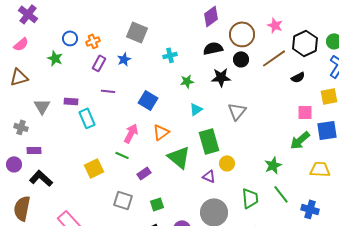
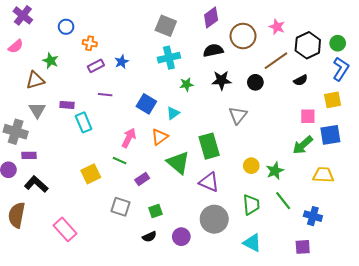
gray square: (137, 32) -> (166, 26), moved
blue circle: (70, 38) -> (66, 27), moved
orange cross: (93, 41) -> (90, 43), turned 32
cyan cross: (170, 55) -> (169, 58), size x1.5
black circle: (241, 59) -> (255, 82), moved
purple rectangle: (99, 63) -> (96, 66), turned 35
brown triangle: (19, 77) -> (35, 80), moved
cyan triangle: (196, 109) -> (173, 113), moved
gray cross: (21, 127) -> (16, 132), size x1.6
yellow circle: (227, 163) -> (251, 166), moved
purple triangle: (209, 176) -> (209, 182), size x1.5

